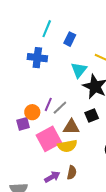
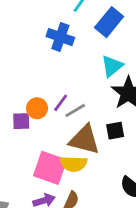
blue rectangle: (70, 39) -> (109, 22), size x1.5
brown triangle: (71, 127) -> (85, 140), size x1.4
pink square: (49, 139) -> (50, 168), moved, turned 35

